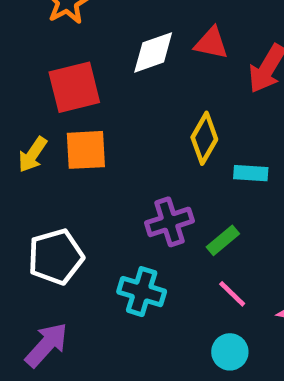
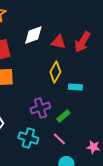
red triangle: (211, 43) -> (58, 42), moved
pink line: (232, 294) -> (59, 139), moved

